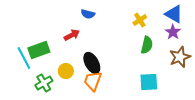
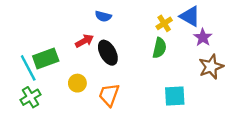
blue triangle: (174, 14) -> (190, 16), moved
green semicircle: (147, 45) -> (159, 48), moved
black ellipse: (92, 63) -> (108, 53), moved
green cross: (44, 83) -> (30, 97), moved

